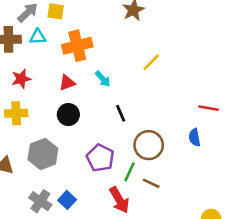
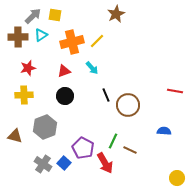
cyan triangle: (38, 37) -> (41, 35), turned -32
yellow line: (151, 62) -> (97, 41), moved
blue semicircle: (195, 137) -> (164, 131), moved, turned 104
brown circle: (149, 145) -> (128, 105), moved
purple pentagon: (100, 158) -> (83, 148), moved

